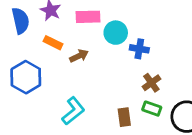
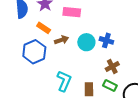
cyan circle: (116, 33) -> (86, 42), moved
blue hexagon: (26, 77) -> (34, 52), moved
cyan L-shape: (73, 111) -> (64, 81), moved, turned -35

